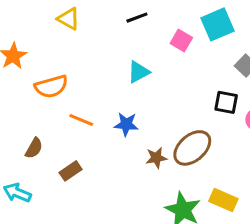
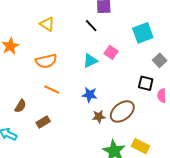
black line: (137, 18) -> (91, 26), turned 64
pink square: (181, 40) -> (111, 52), moved
orange semicircle: (51, 87) -> (46, 61), moved
blue star: (126, 124) -> (90, 95), moved

